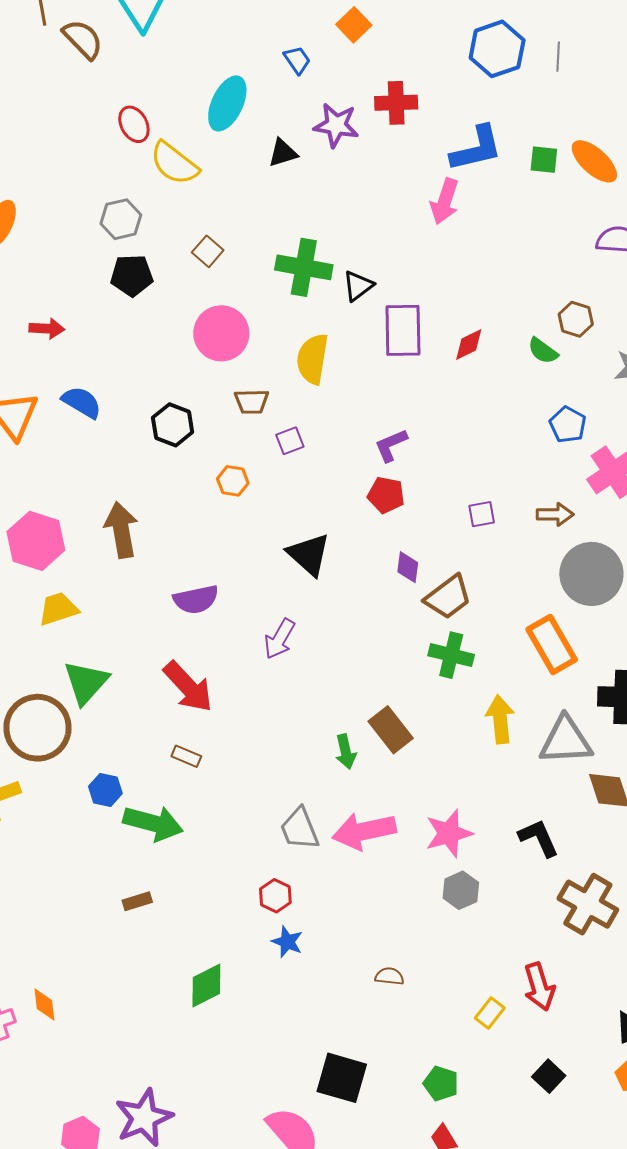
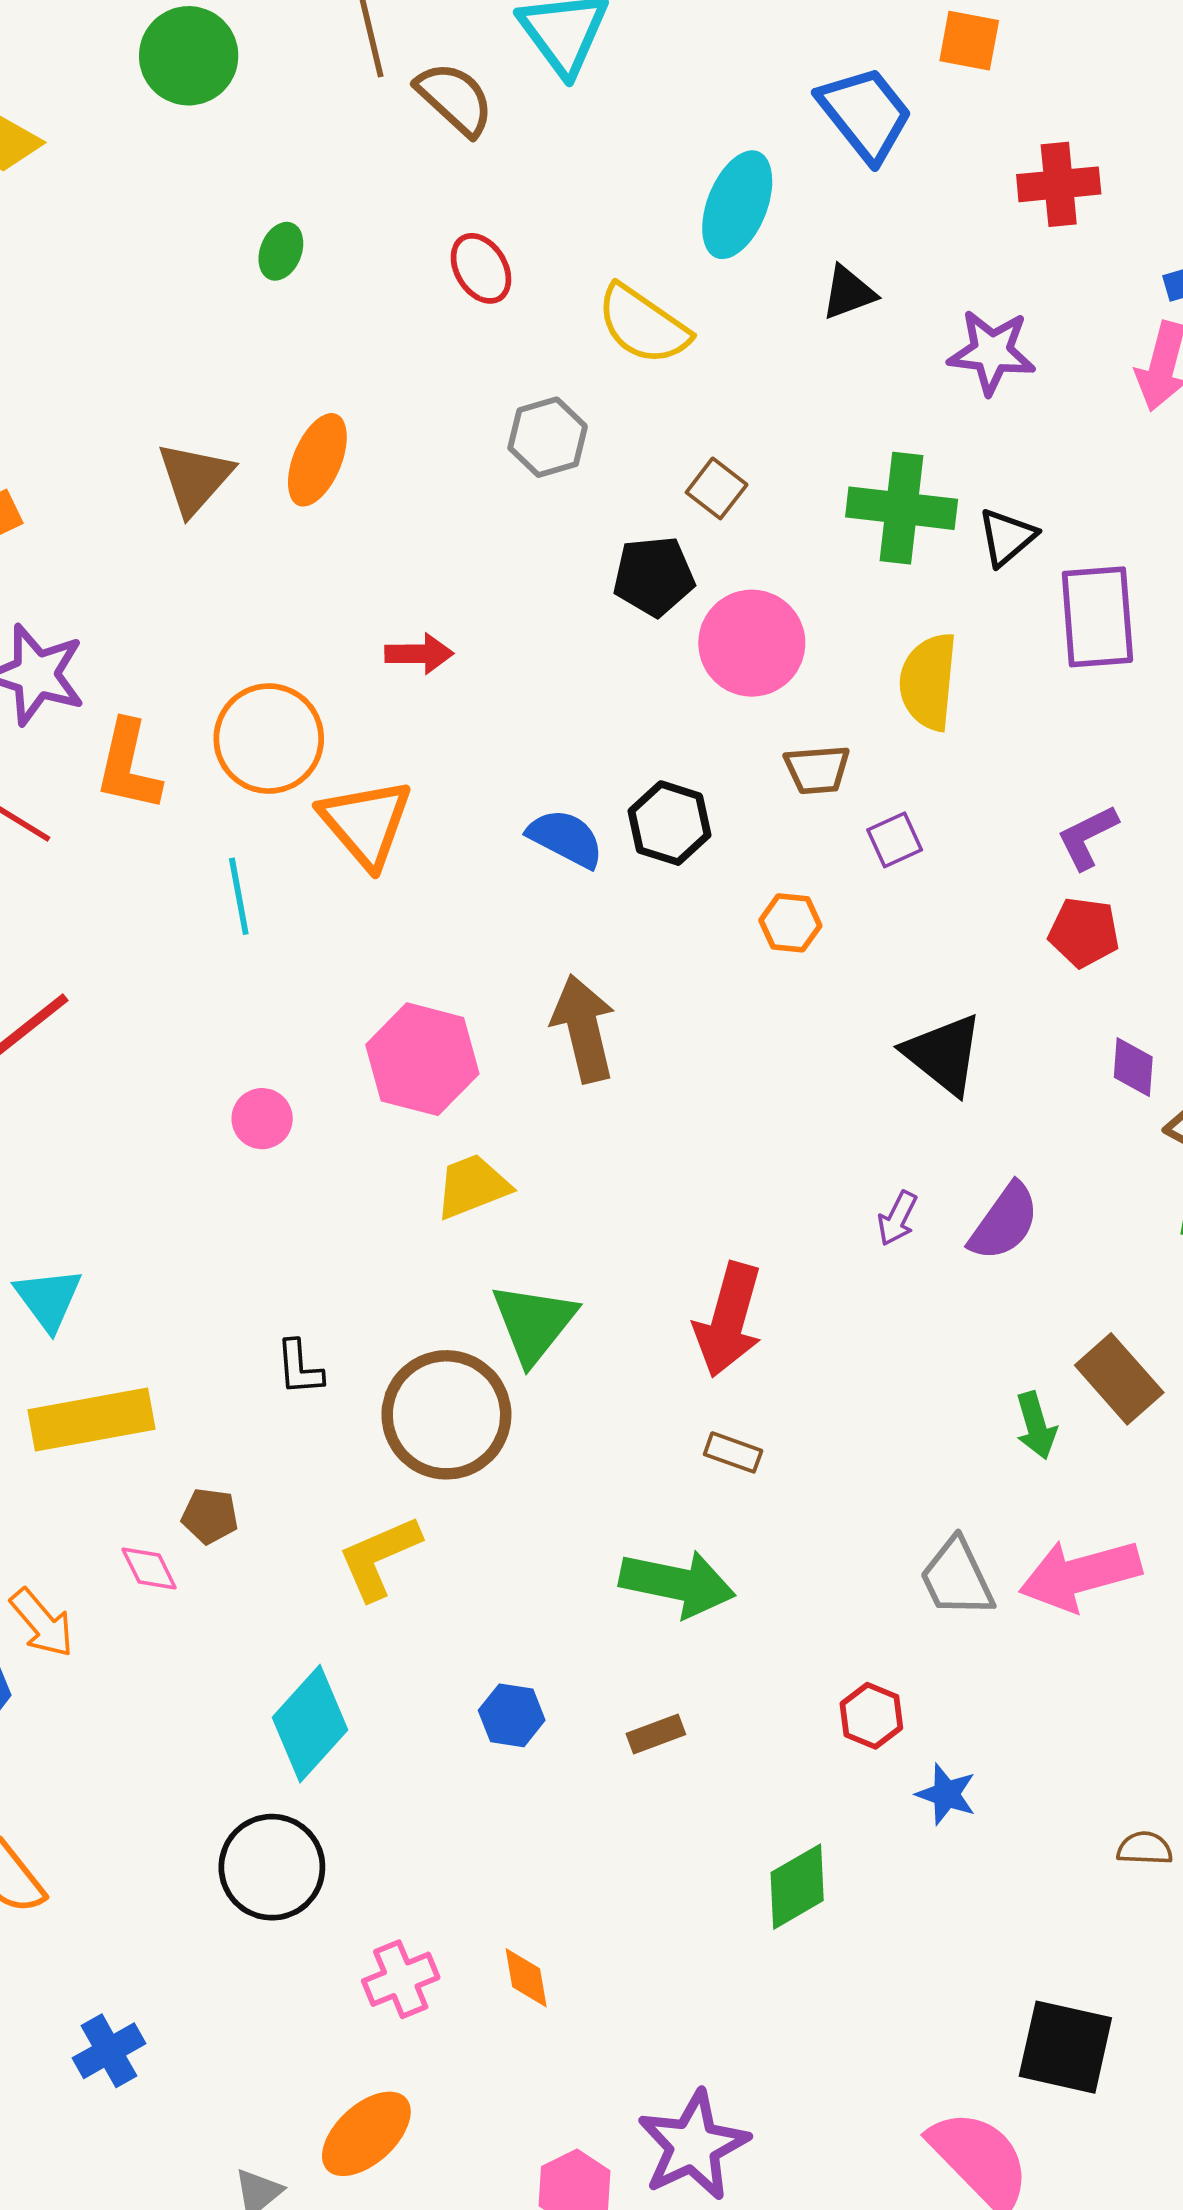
orange square: (354, 25) -> (969, 41), turned -32
blue trapezoid: (297, 60) -> (865, 114), size x1.8
red ellipse: (134, 124) -> (481, 268), moved
purple star: (336, 125) -> (992, 352), moved
black pentagon: (132, 275) -> (654, 576), moved
blue semicircle: (82, 402) -> (566, 838), moved
purple semicircle: (196, 599) -> (1004, 1222), moved, turned -39
purple arrow: (280, 639) -> (897, 1218), size x0.7
red arrow: (188, 687) -> (728, 1320), turned 62
blue hexagon: (105, 790) -> (512, 1715), moved
red hexagon: (275, 896) -> (871, 1716), moved
orange diamond: (44, 1004) -> (526, 1978), moved

